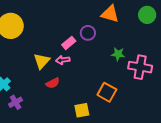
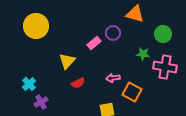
green circle: (147, 15) -> (163, 34), moved
pink arrow: (63, 60) -> (113, 78), moved

